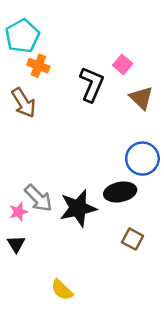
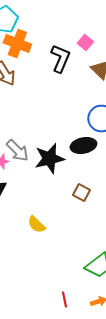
orange cross: (38, 66) -> (17, 44), size x1.5
brown square: (133, 239) -> (81, 192), moved

